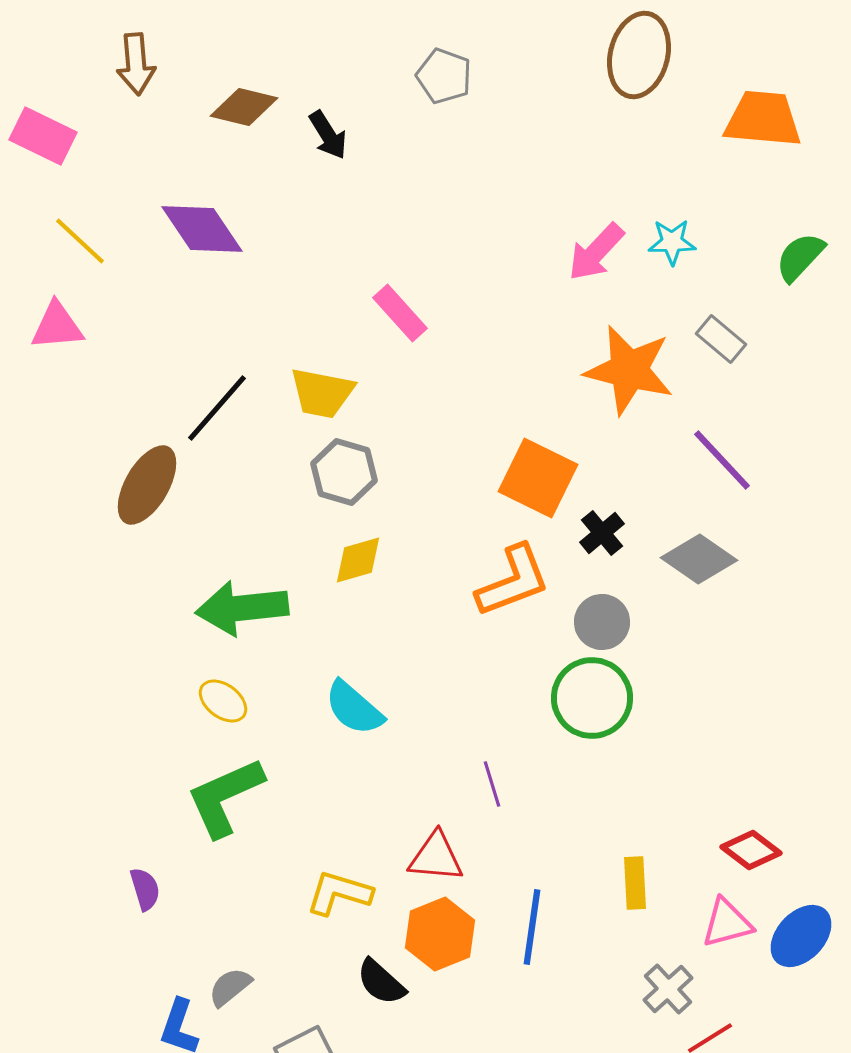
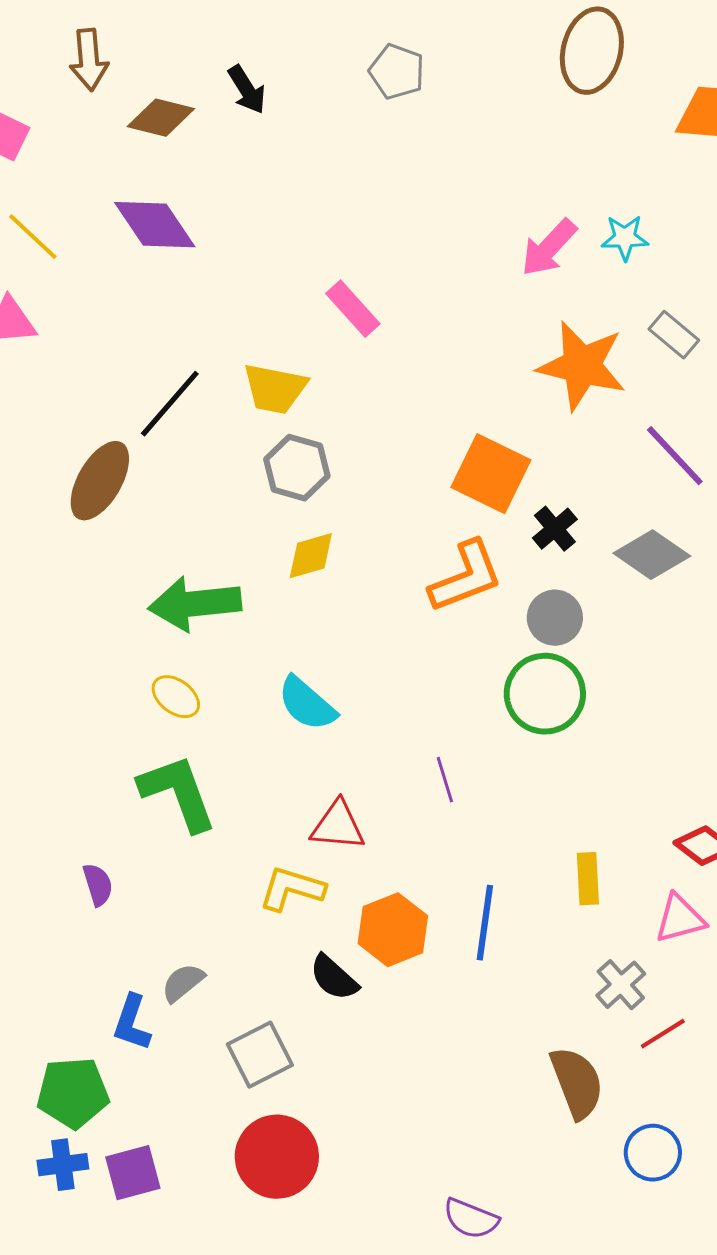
brown diamond: (244, 107) -> (161, 118), moved
black arrow: (328, 135) -> (247, 90), moved
green L-shape: (225, 797) -> (178, 793), turned 94
red triangle: (436, 857) -> (338, 826), moved

